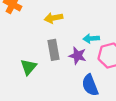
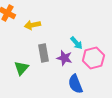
yellow arrow: (54, 18) -> (32, 25), moved
cyan arrow: (91, 38) -> (76, 43), turned -128

